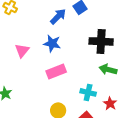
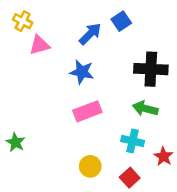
pink triangle: (22, 50) -> (39, 45), moved, turned 35
green arrow: (108, 69) -> (145, 109), moved

